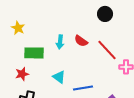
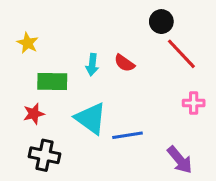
red line: (107, 50) -> (181, 54), moved
cyan triangle: (59, 77) -> (91, 118), size x1.6

